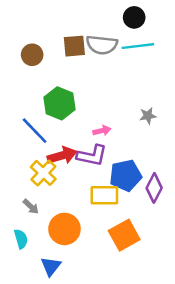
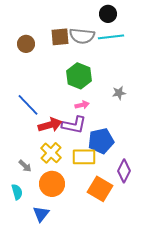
green hexagon: (60, 103) -> (79, 76), moved
yellow cross: (43, 173) -> (51, 153), moved
purple diamond: (154, 188) -> (124, 171), moved
orange square: (124, 235) -> (100, 189), turned -30

